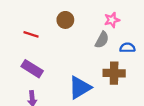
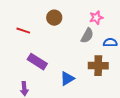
purple rectangle: (32, 69) -> (37, 62), moved
blue triangle: (80, 88) -> (67, 79), size x0.7

